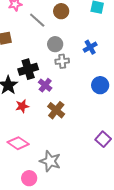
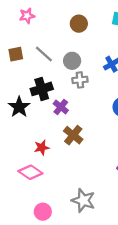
gray line: (37, 20) -> (44, 54), moved
red star: (22, 106) -> (42, 147), moved
gray star: (50, 161) -> (83, 200), moved

